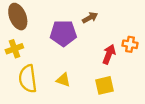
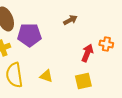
purple pentagon: (63, 33) -> (29, 35), moved

